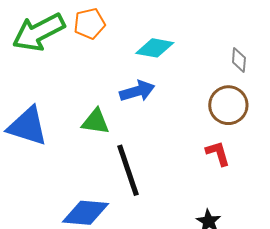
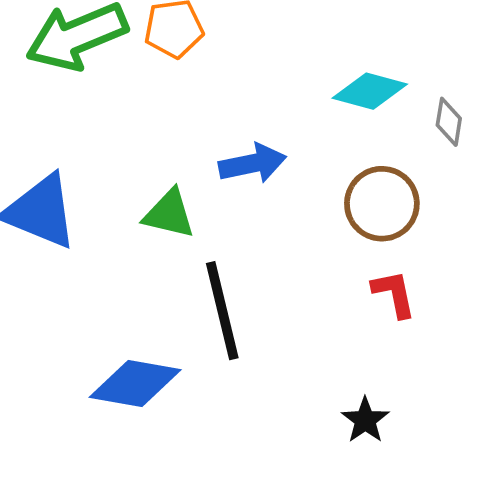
cyan diamond: (155, 48) -> (370, 91), moved
brown circle: (228, 105) -> (382, 204), moved

